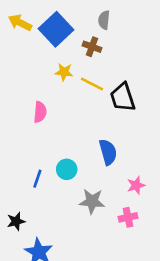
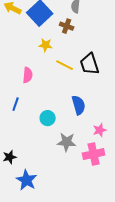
yellow line: (92, 84) -> (65, 65), moved
blue line: (37, 179) -> (16, 104), moved
pink cross: (128, 217) -> (94, 154), size x1.5

